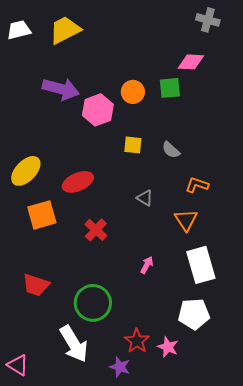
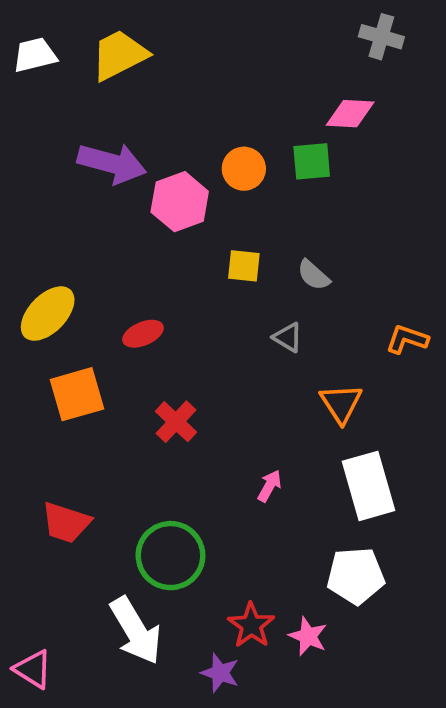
red ellipse: (78, 182) -> (143, 334), size x0.7
orange L-shape: (197, 185) -> (407, 339), moved
gray triangle: (145, 198) -> (288, 337), moved

